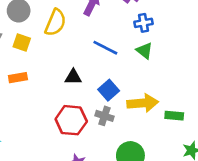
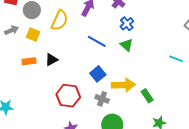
blue cross: (144, 23) -> (127, 24), turned -32
black triangle: (73, 77) -> (51, 60), moved, turned -32
gray cross: (104, 116) -> (102, 99), moved
green rectangle: (174, 116) -> (147, 96), turned 48

